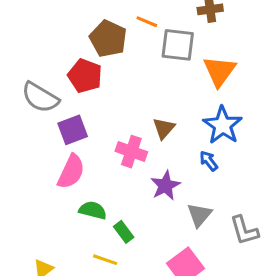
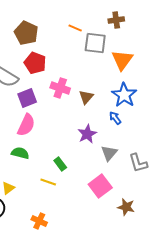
brown pentagon: (108, 39) -> (26, 33), moved
pink cross: (131, 152) -> (60, 88), moved
green semicircle: (93, 210) -> (20, 153), moved

